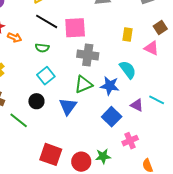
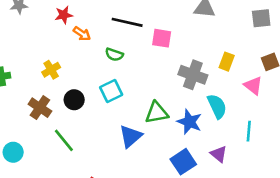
black line: (47, 21) -> (127, 22), turned -30
pink square: (75, 28) -> (162, 38), size x0.7
gray cross: (88, 55) -> (193, 75), moved
cyan line: (157, 100) -> (249, 131), moved, turned 56
black circle: (36, 101) -> (74, 100), moved

